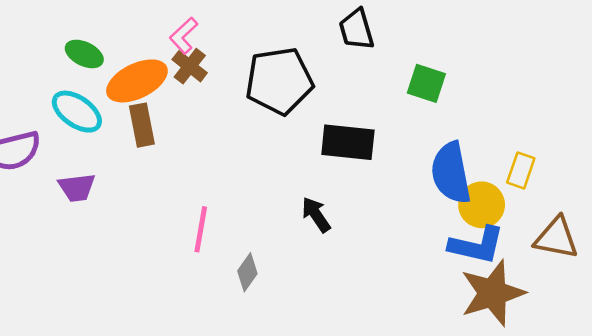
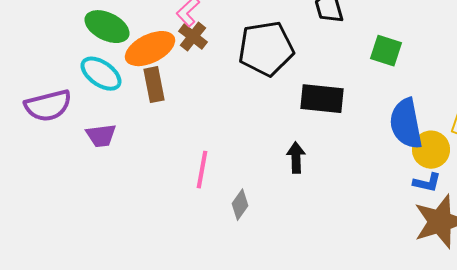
green ellipse: (84, 54) -> (107, 27), size x1.4
black arrow: (316, 215) -> (296, 158), turned 32
blue L-shape: (477, 245) -> (427, 183), size x0.6

